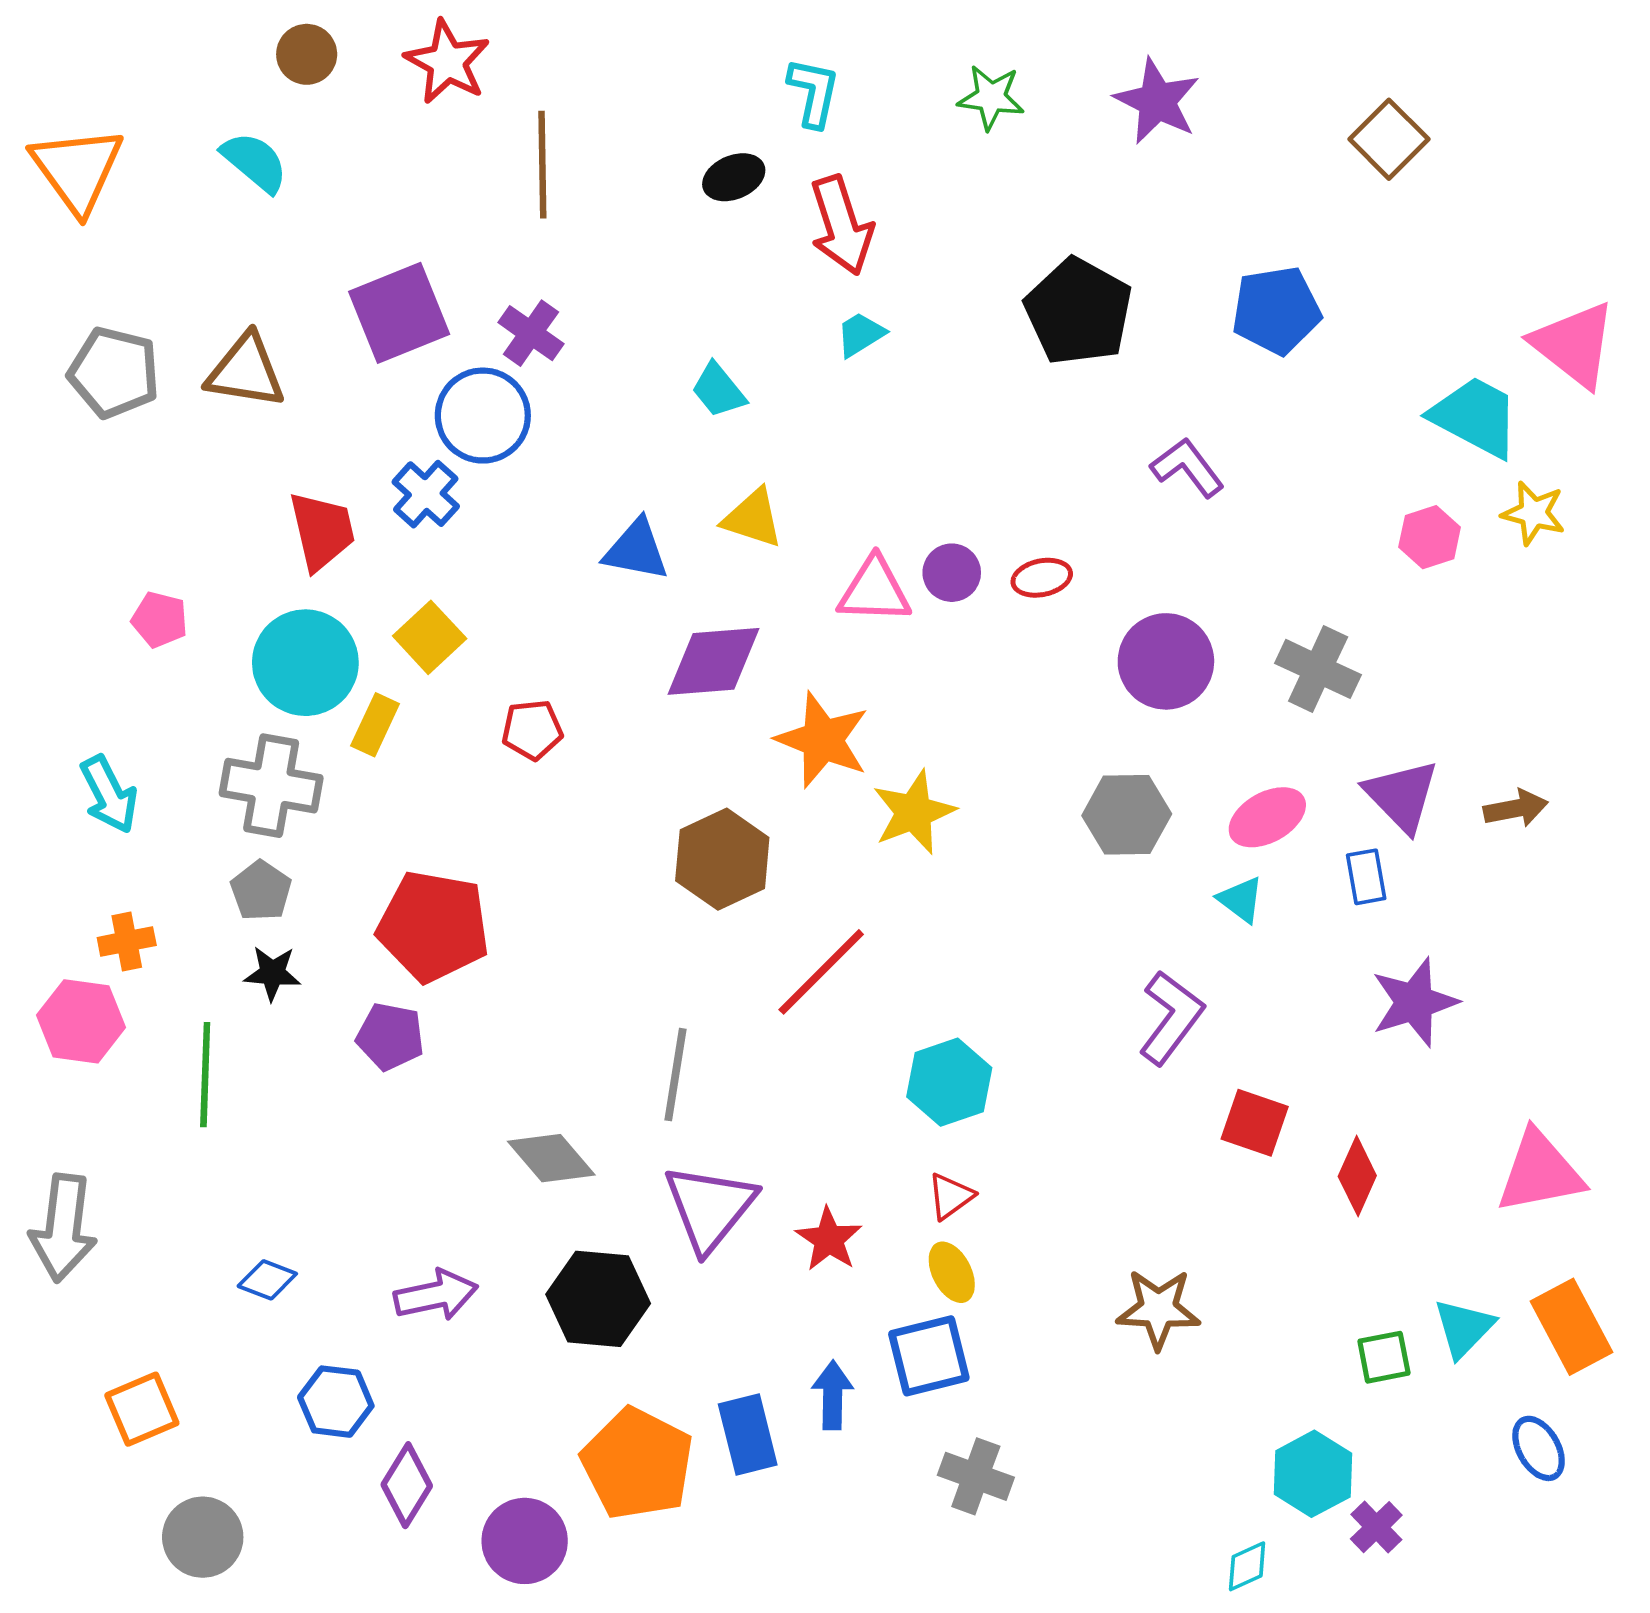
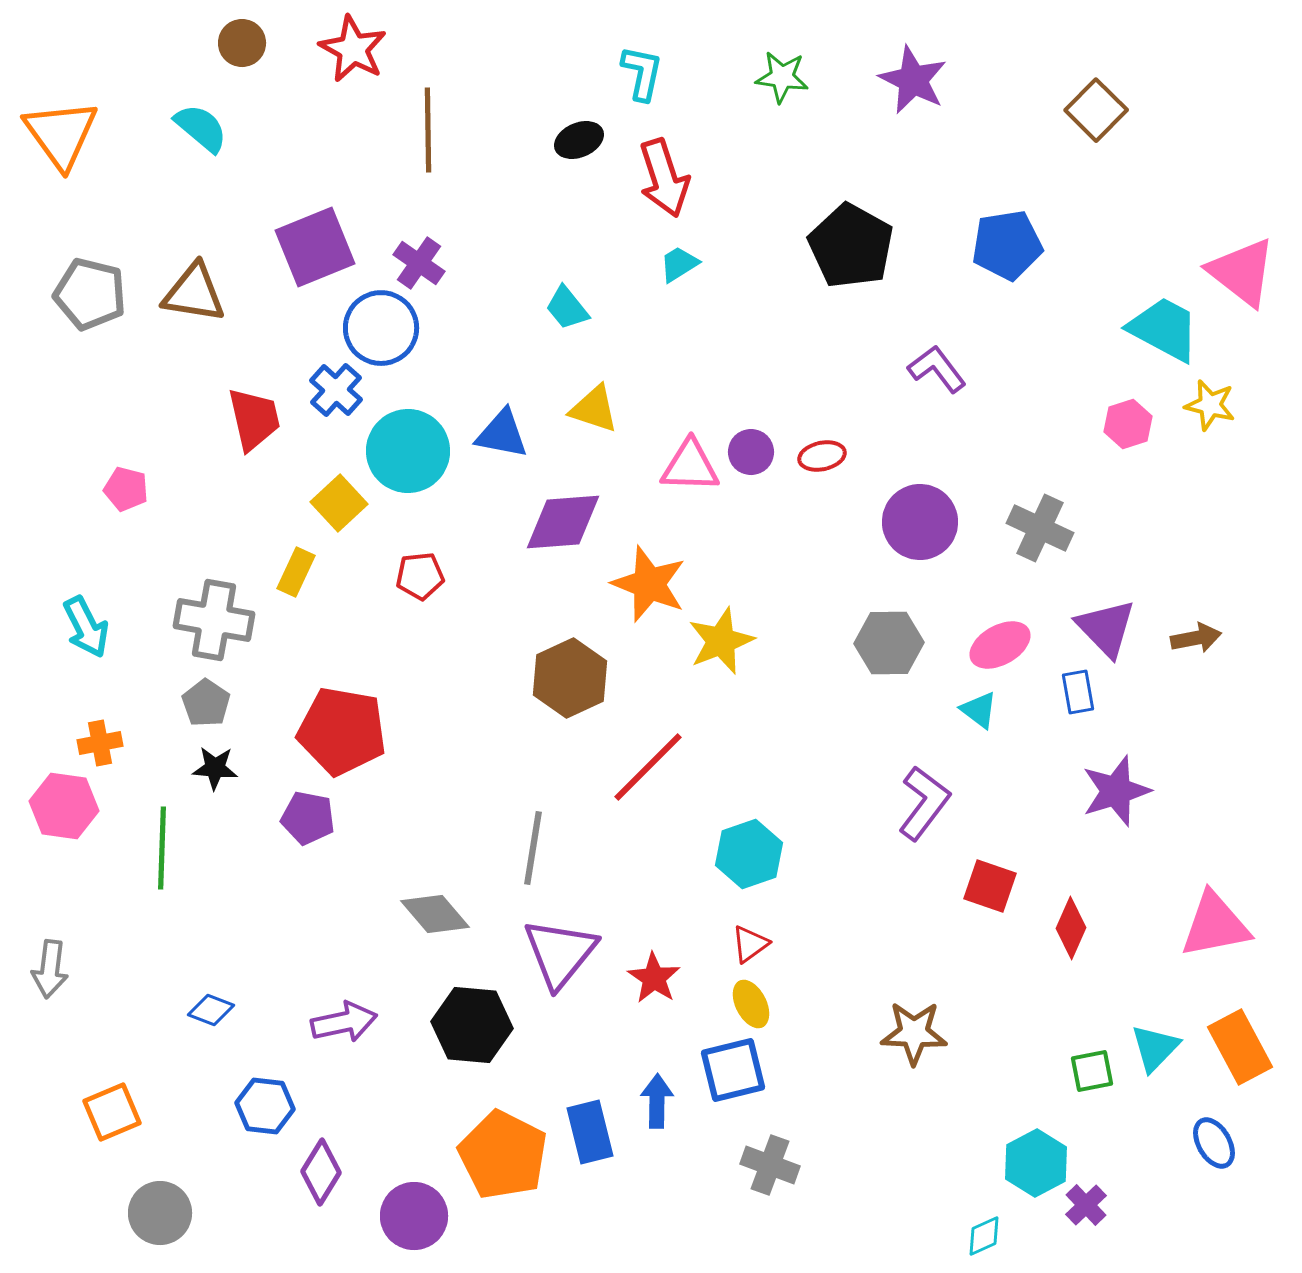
cyan circle: (305, 663) -> (408, 451), moved
gray arrow: (63, 1228) -> (50, 969), size x0.7

